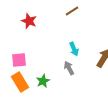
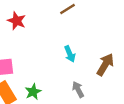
gray arrow: (69, 68) -> (78, 89), moved

